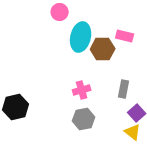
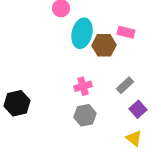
gray rectangle: (124, 89) -> (125, 85), turned 36
yellow triangle: (133, 132) -> (134, 138), moved

